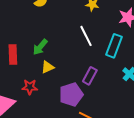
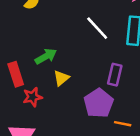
green arrow: (40, 47) -> (46, 56), turned -144
red star: (30, 87) -> (33, 97), moved

